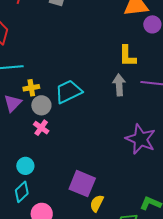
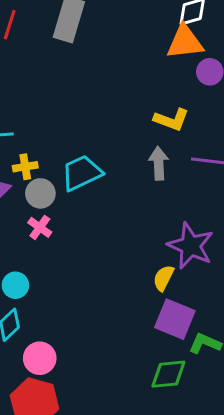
yellow L-shape: (127, 56) -> (171, 120), turned -70
purple square: (82, 184) -> (175, 319), moved
yellow semicircle: (97, 203) -> (163, 278), moved

